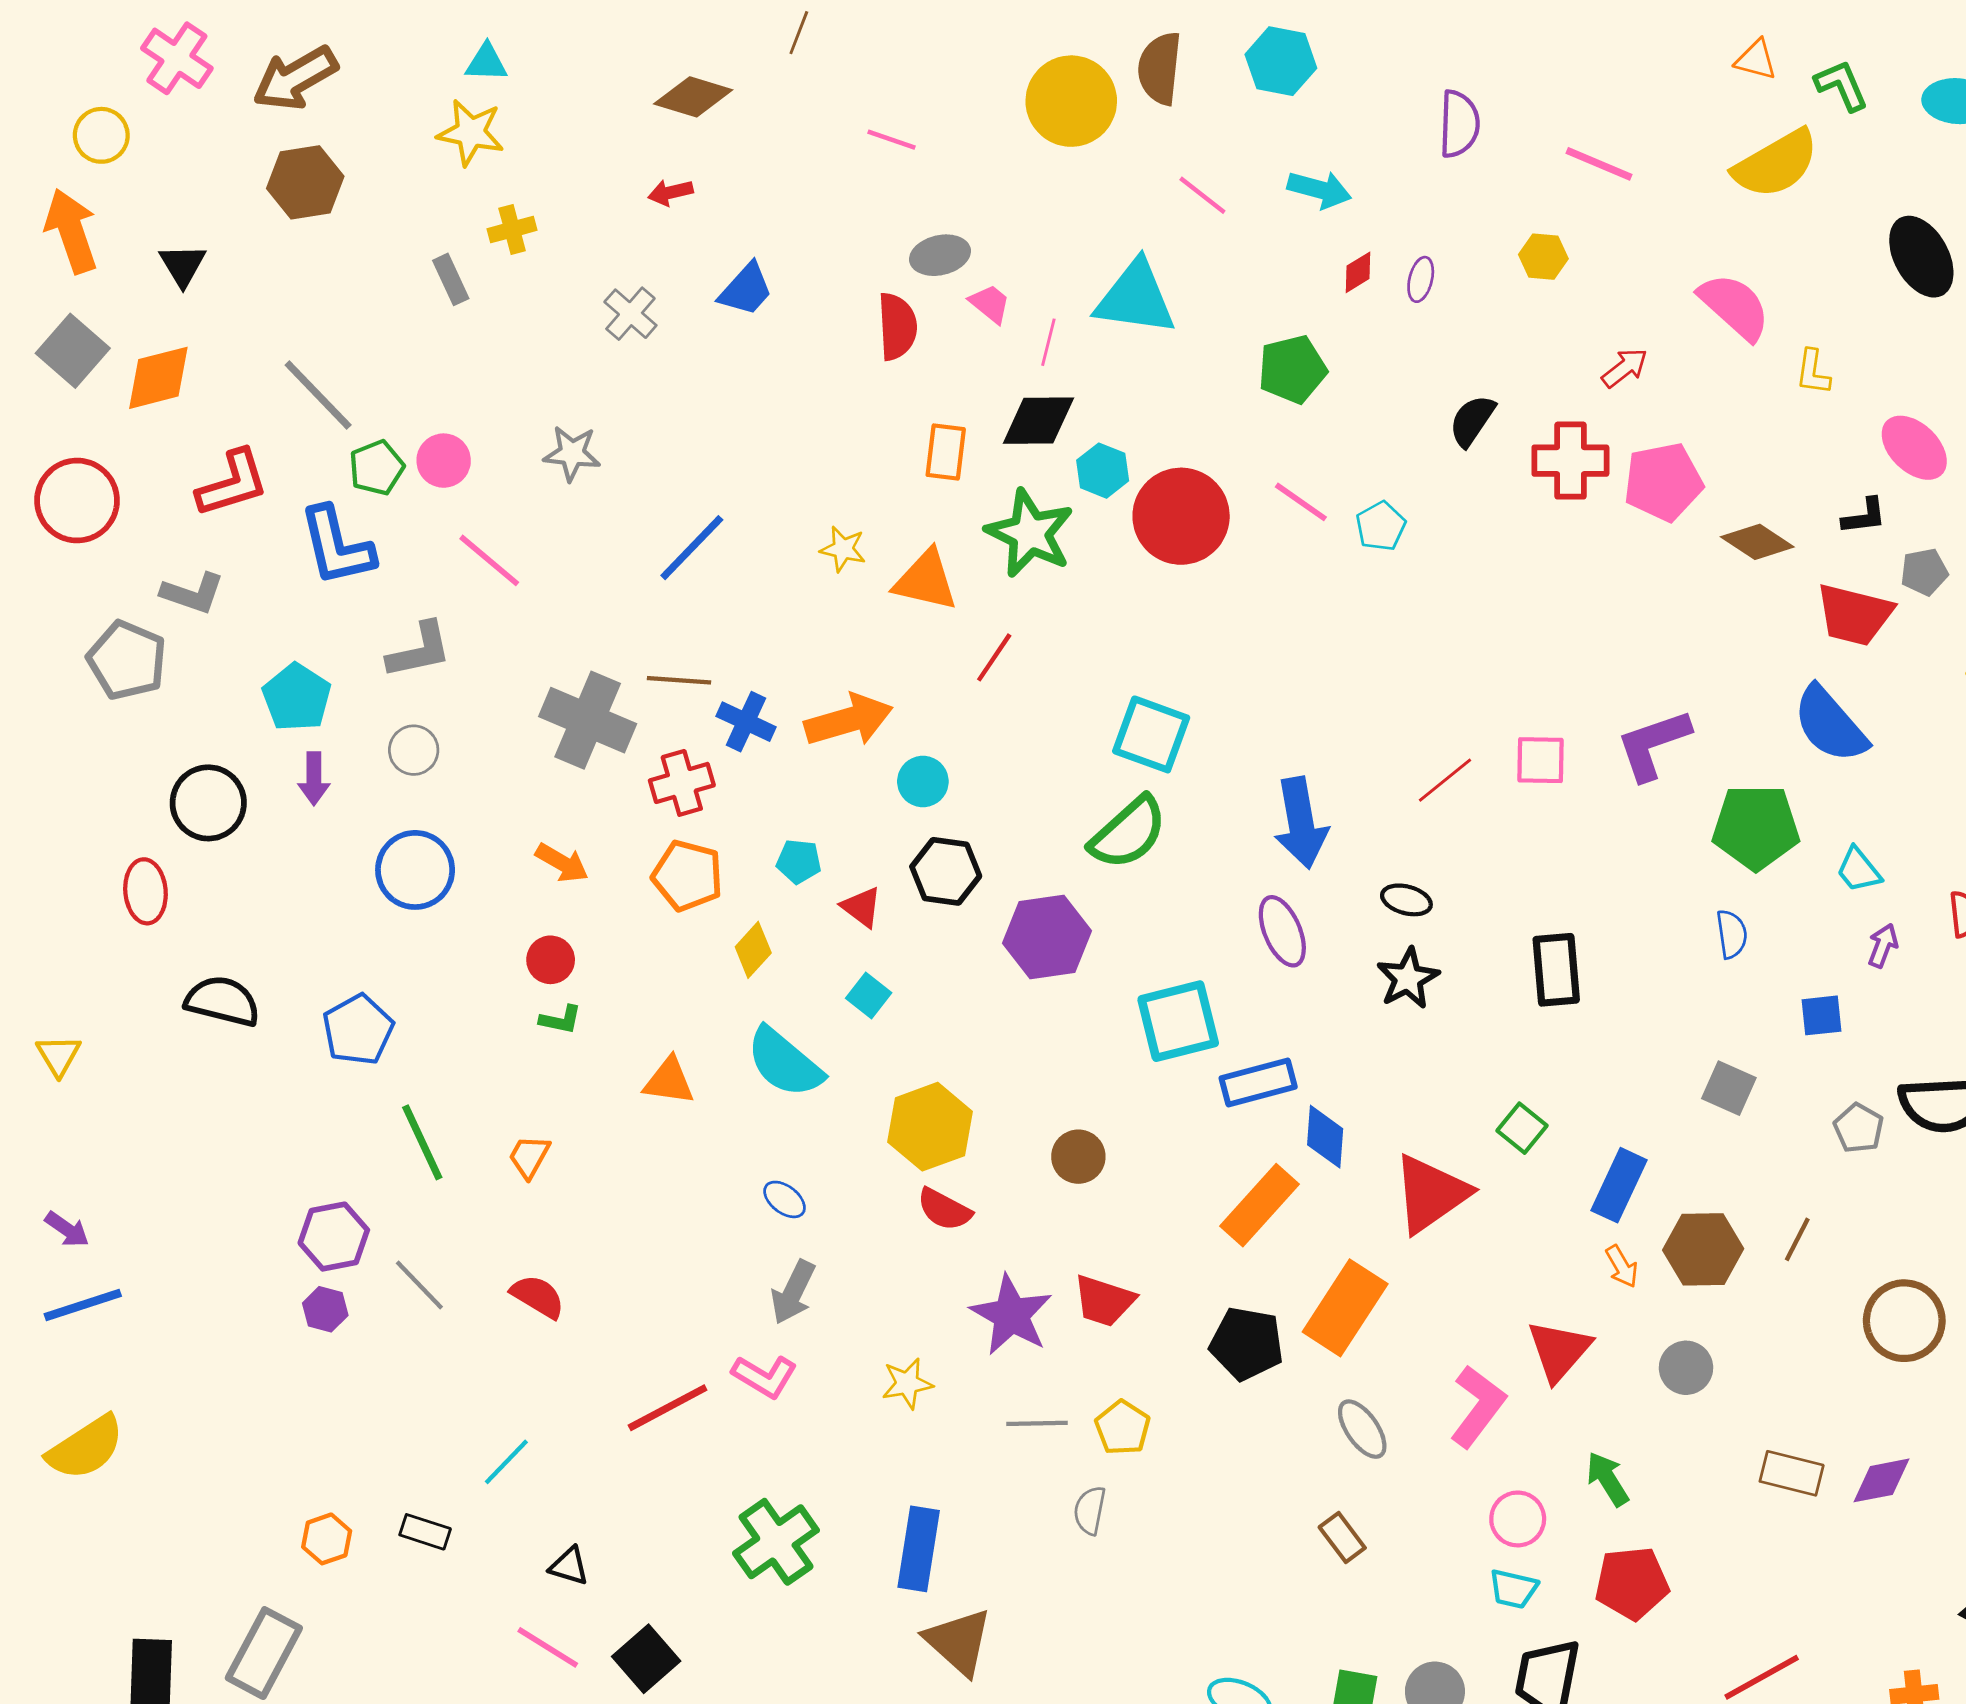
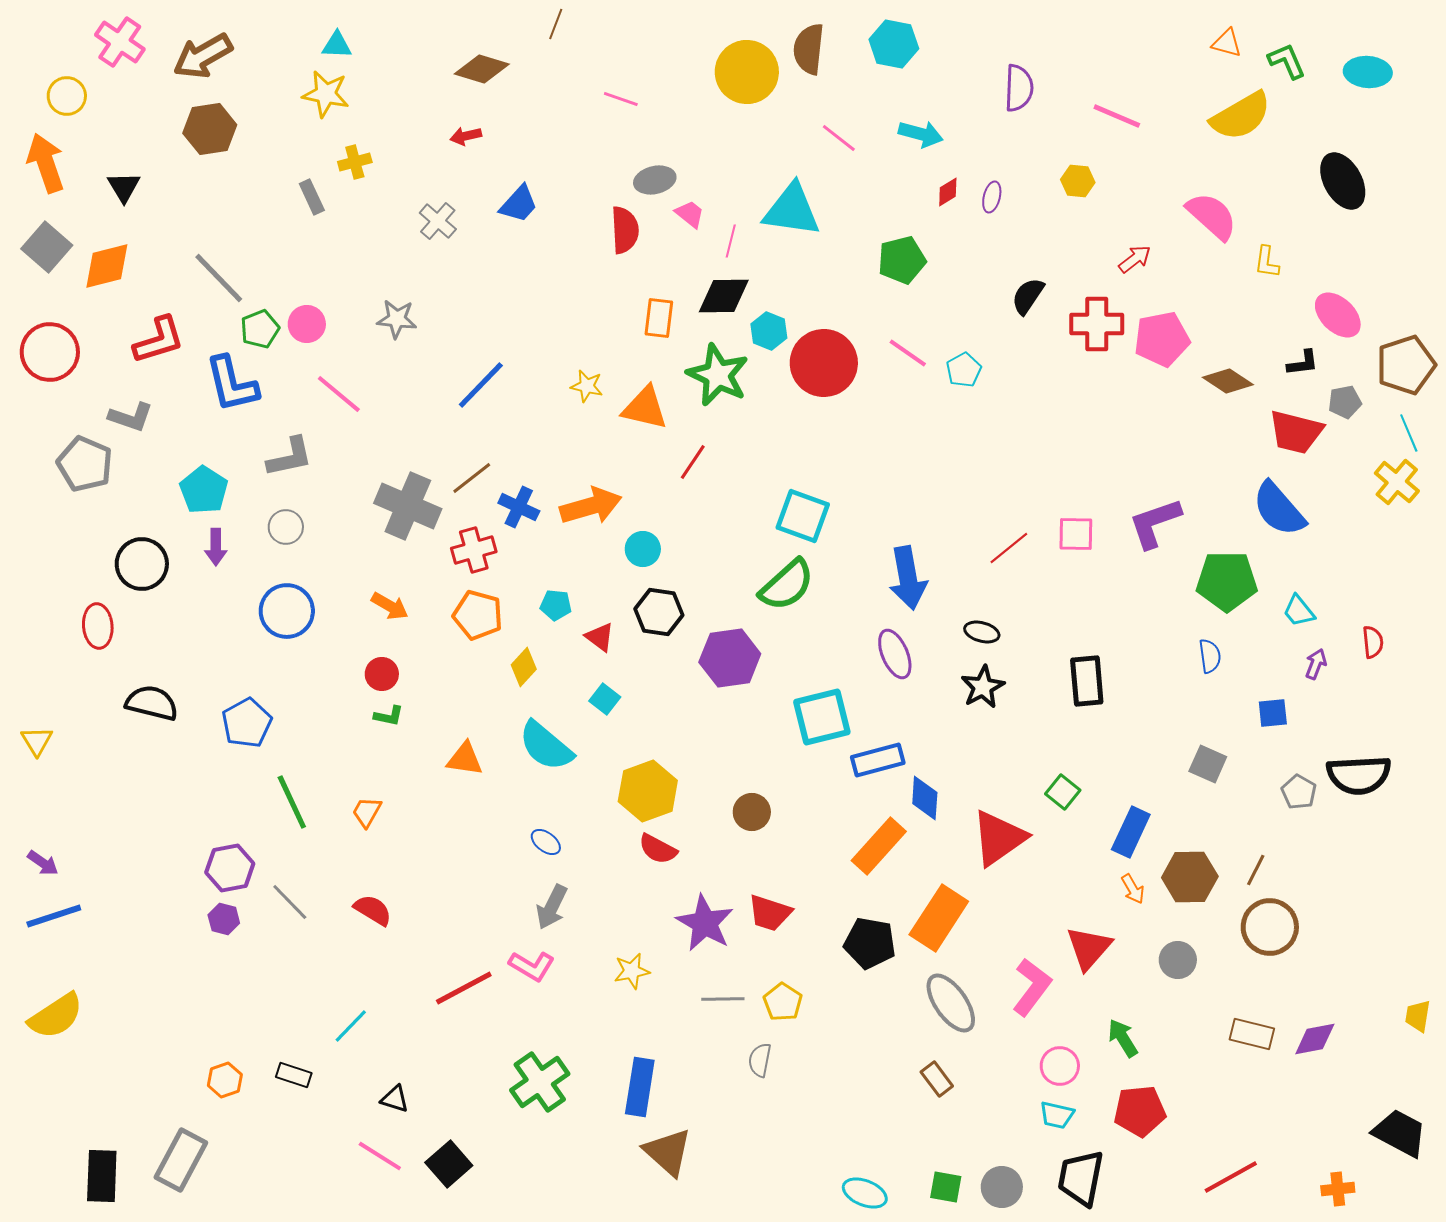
brown line: (679, 680) -> (472, 478), turned -42
brown circle: (1904, 1321) -> (1270, 927), moved
gray ellipse: (1362, 1429) -> (951, 1003), size x1.4

